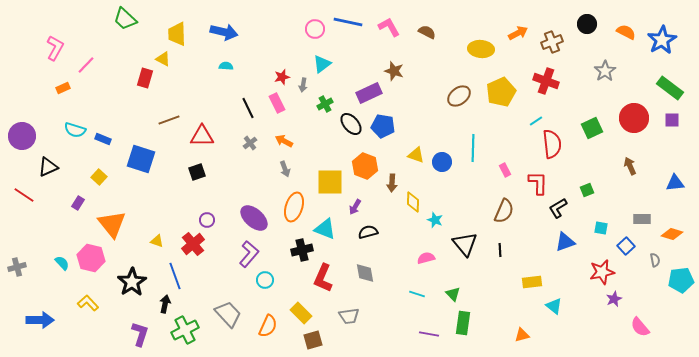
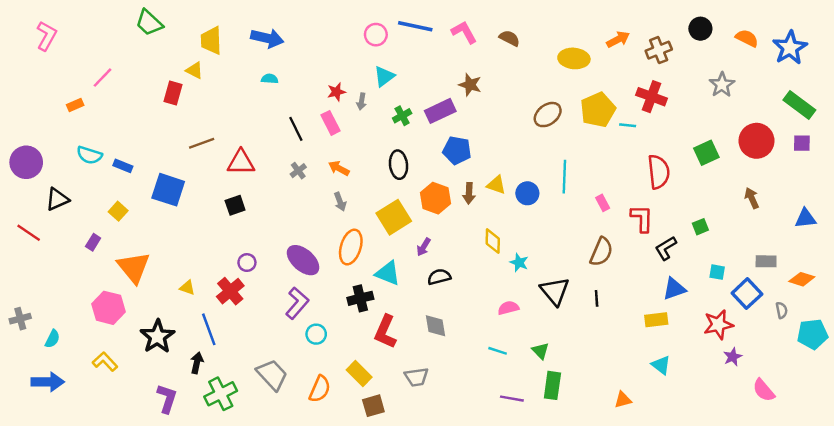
pink L-shape: (55, 48) -> (46, 36), moved
green cross: (325, 104) -> (402, 116), moved
cyan line: (536, 121) -> (628, 125), moved, turned 40
black ellipse: (351, 124) -> (399, 165), moved, turned 35
yellow square: (330, 182) -> (394, 217), turned -32
brown arrow: (392, 183) -> (469, 193), moved
blue square: (626, 246) -> (747, 294), size x1.4
cyan semicircle: (62, 263) -> (52, 339), moved, turned 70
yellow rectangle: (532, 282) -> (656, 320), moved

